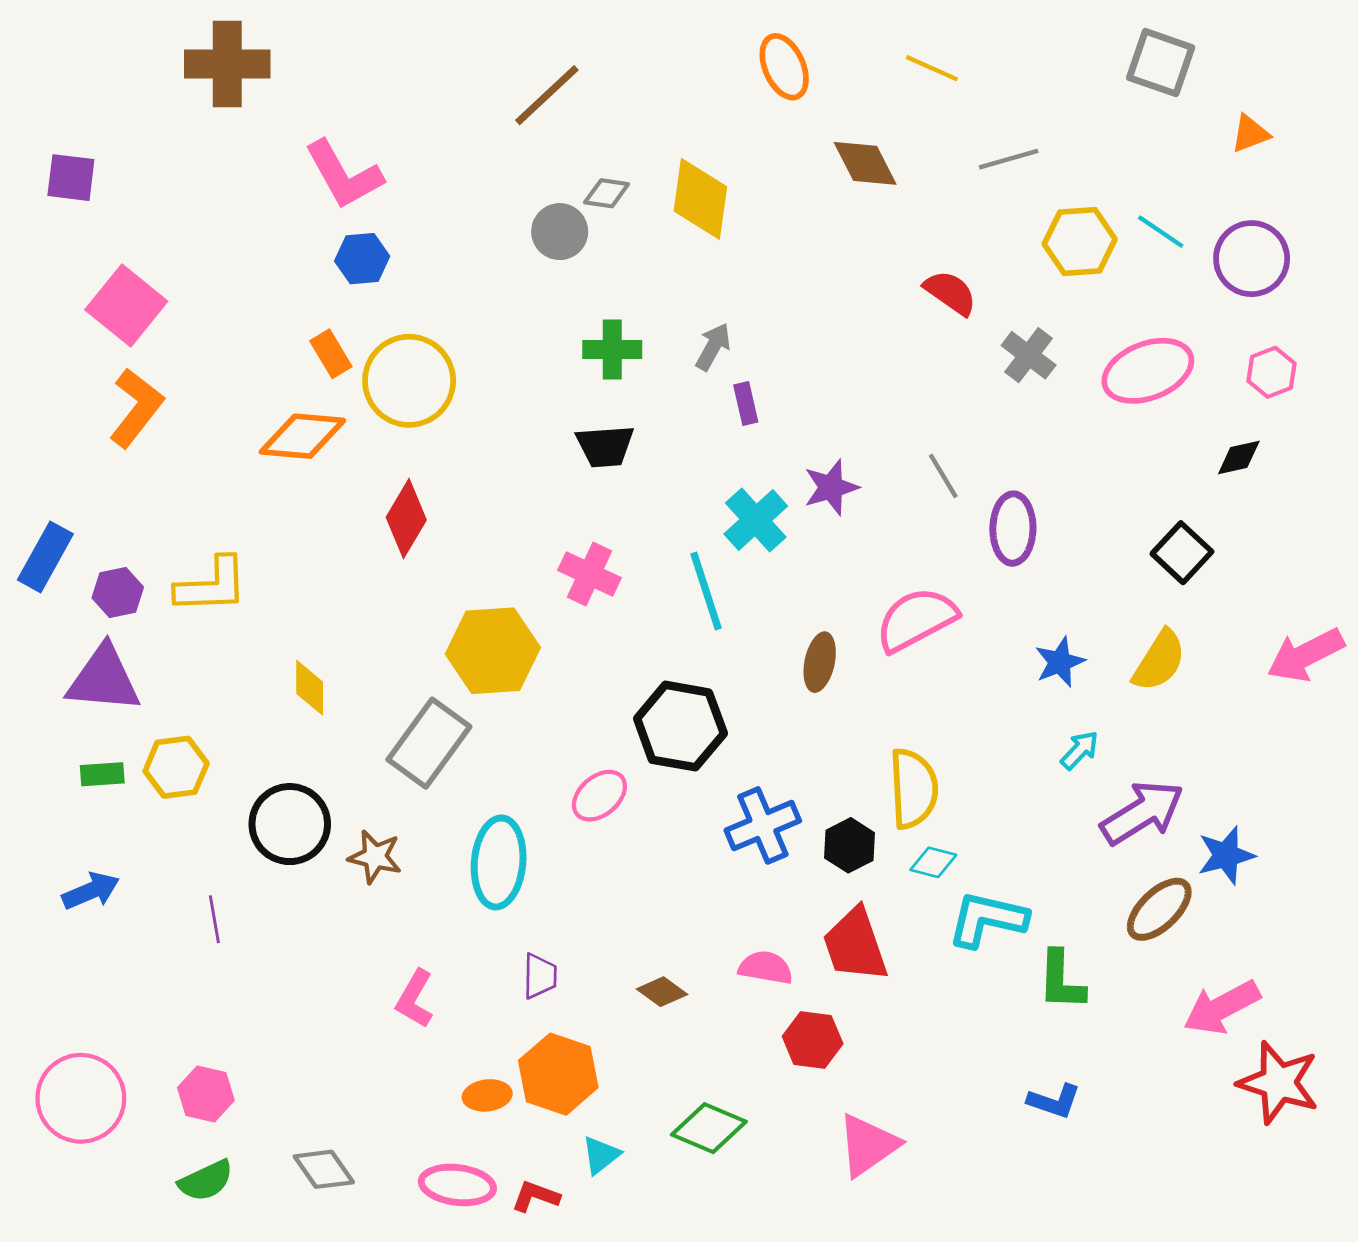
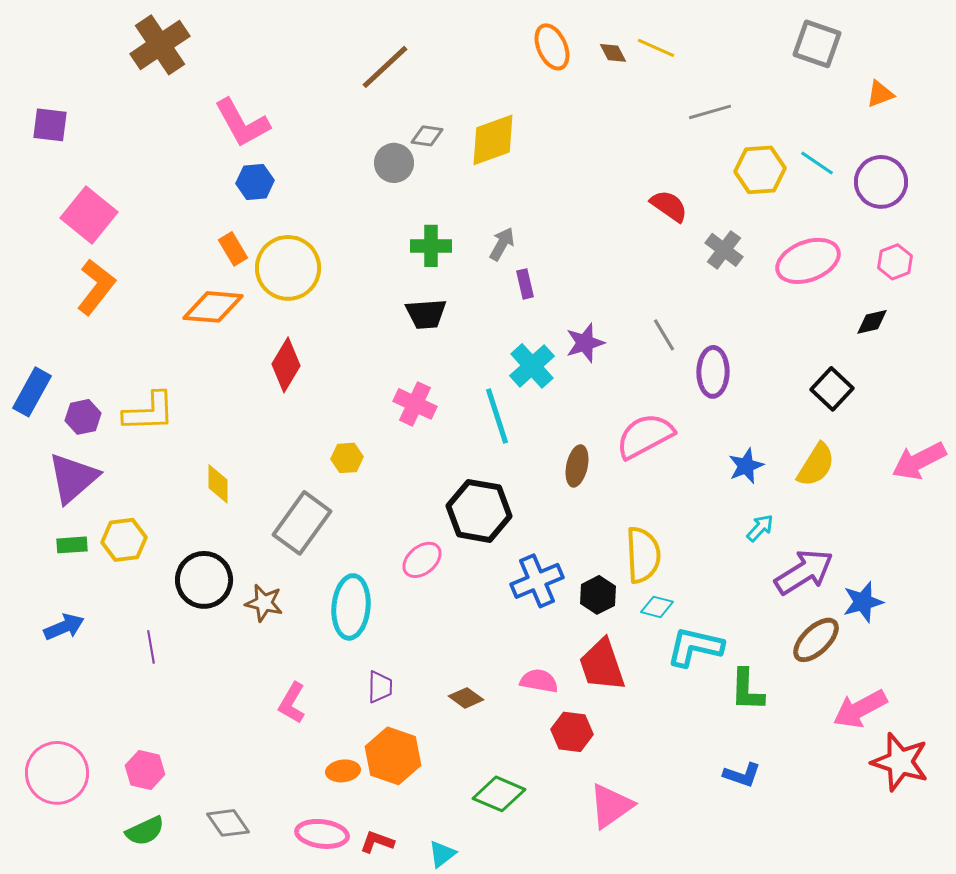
brown cross: (227, 64) -> (160, 45), turned -34
brown diamond: (865, 163) -> (613, 53), moved, size x0.6
yellow diamond: (700, 199) -> (493, 140), turned 62
yellow hexagon: (493, 651) -> (347, 458), size x0.5
purple triangle: (104, 679) -> (73, 478), turned -46
cyan triangle: (601, 1155) -> (442, 854), moved

